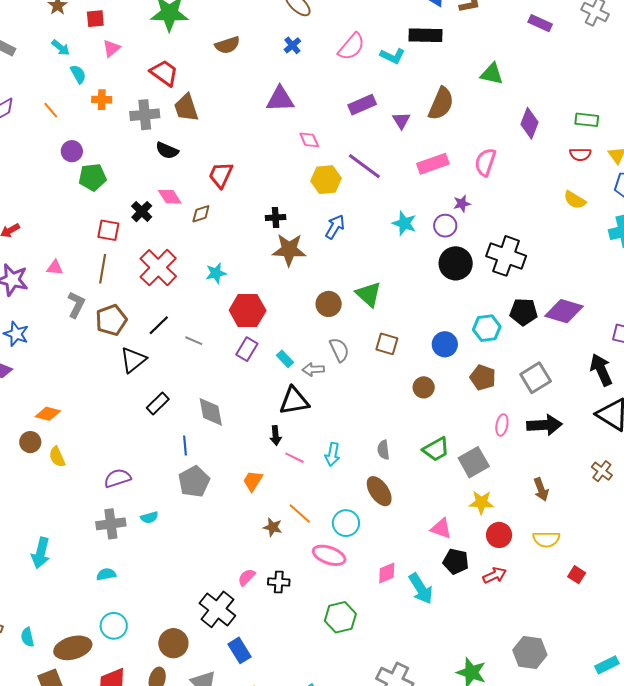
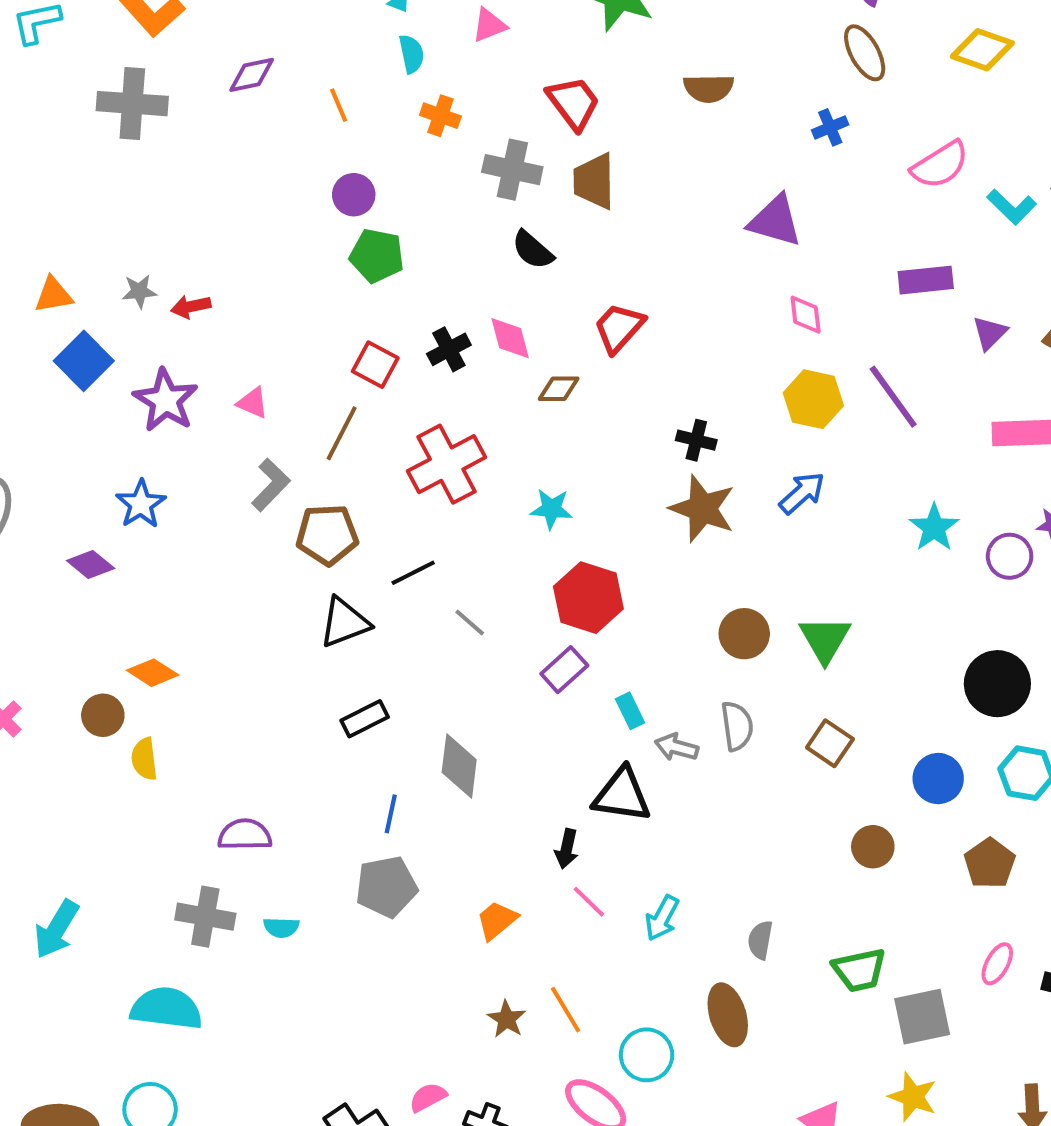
black circle: (456, 263) -> (997, 684), moved
cyan semicircle: (106, 574) -> (166, 1008), size x1.8

